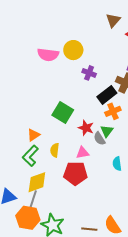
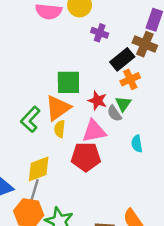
green square: (63, 113) -> (68, 82), turned -30
orange triangle: (34, 135) -> (58, 108), moved, size x1.6
pink triangle: (83, 153) -> (94, 131), size x1.5
green L-shape: (30, 156) -> (30, 119), moved

